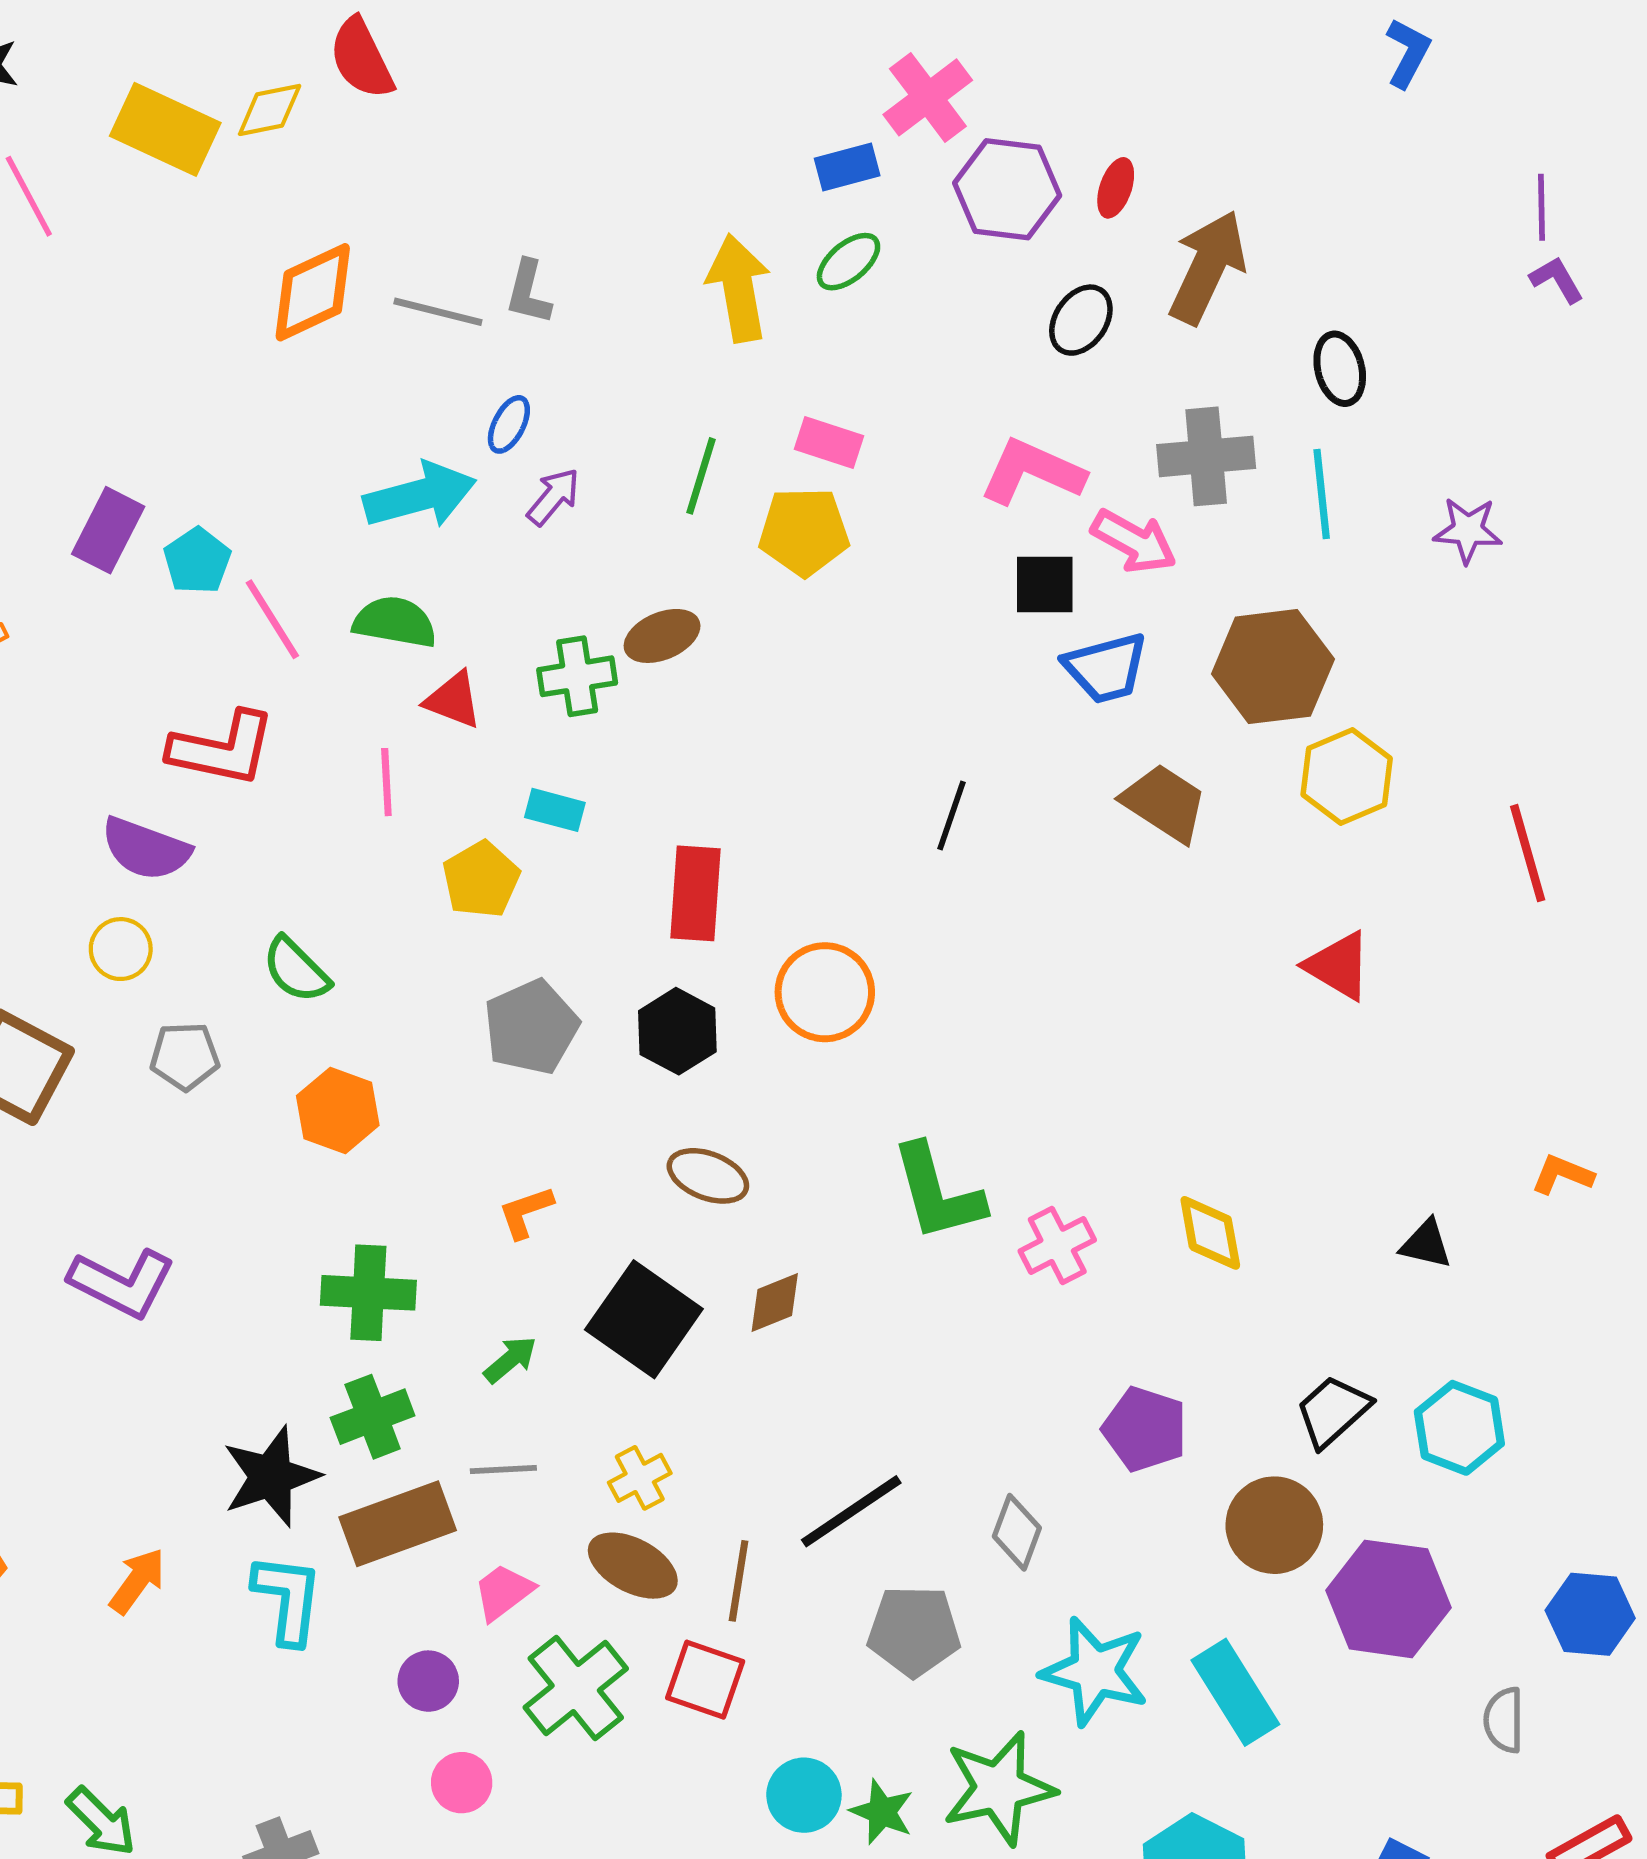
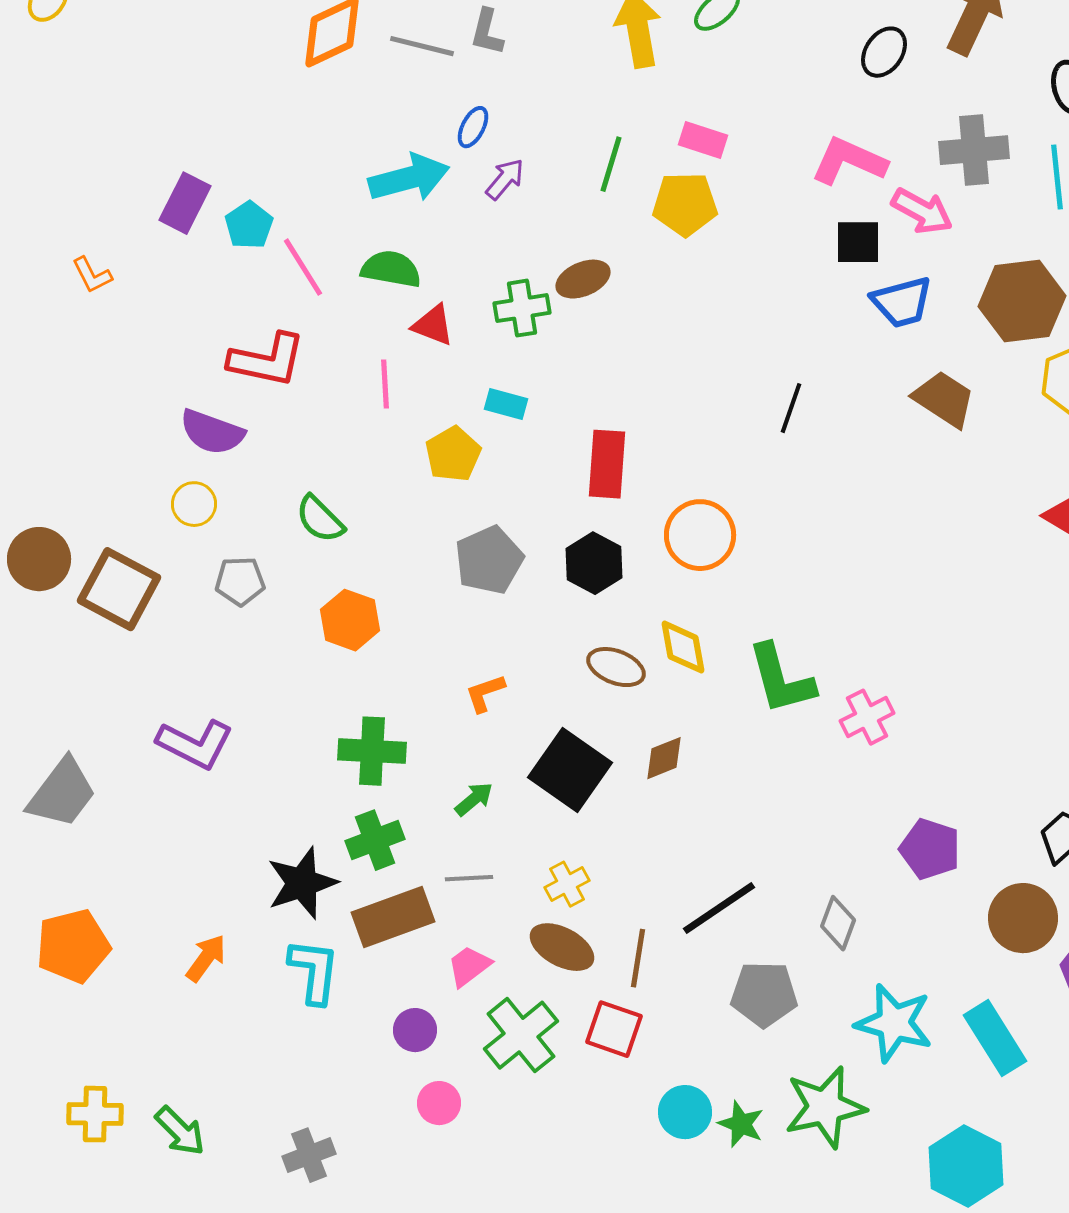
yellow diamond: (1210, 1233) -> (683, 647), moved

